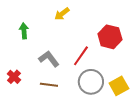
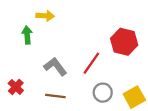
yellow arrow: (62, 14) -> (45, 16), moved, turned -140
gray circle: (91, 82) -> (103, 93), size x0.7

